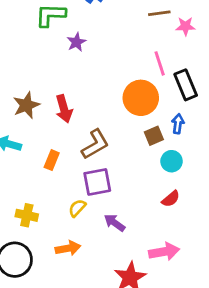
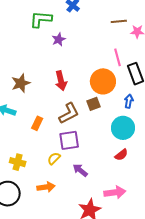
red arrow: (64, 109) -> (61, 81), moved
brown square: (154, 136) -> (93, 104), moved
cyan circle: (172, 161) -> (123, 128), size x1.5

